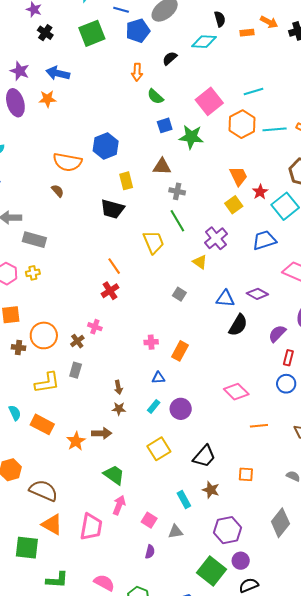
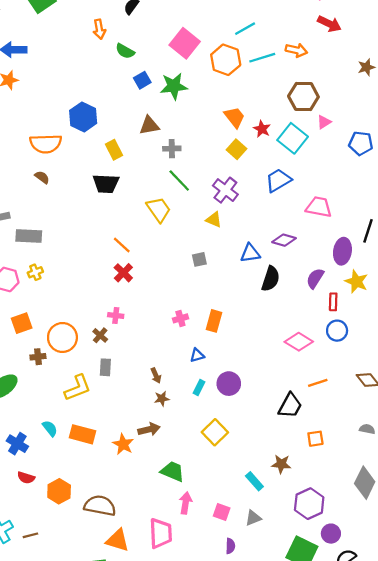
cyan line: (253, 91) -> (245, 29), moved
gray square: (179, 294) -> (199, 259), turned -32
pink diamond: (236, 392) -> (299, 342), moved
black trapezoid: (204, 456) -> (290, 406), moved

